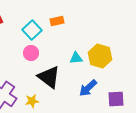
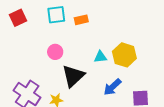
cyan square: (32, 30) -> (56, 15), moved, turned 36
black triangle: (49, 77) -> (73, 76), turned 40

